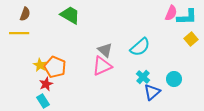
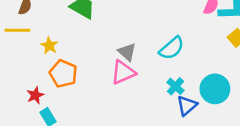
yellow star: (40, 65) -> (49, 46), moved
cyan circle: (174, 79) -> (215, 89), size x1.5
red star: (46, 84) -> (35, 95), moved

